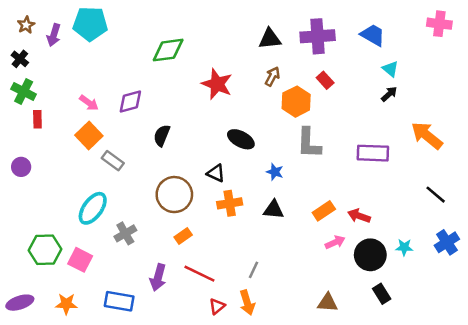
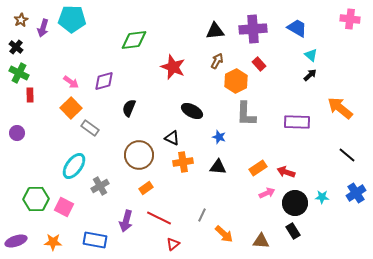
black rectangle: (382, 294) -> (293, 231), moved
orange arrow: (247, 303) -> (224, 234), moved, turned -30

